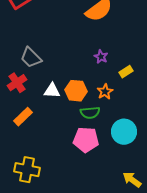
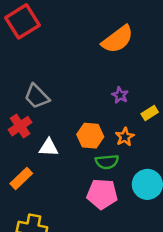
white triangle: (52, 91) -> (49, 147), moved
orange rectangle: (23, 117) -> (21, 178), moved

